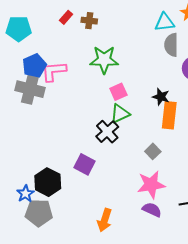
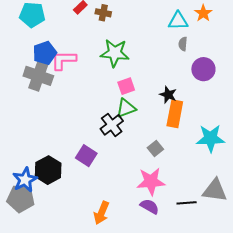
gray semicircle: (171, 45) -> (183, 44), size x0.6
blue star: (25, 194) -> (25, 180), size x1.4
gray pentagon: (39, 213) -> (21, 199), moved

